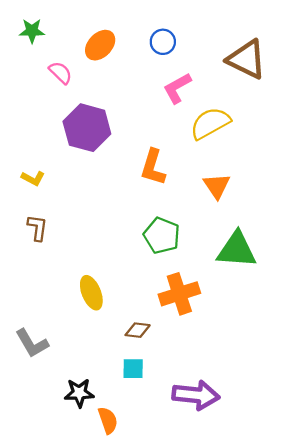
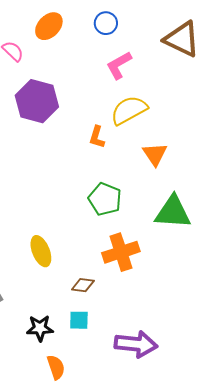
yellow semicircle: (210, 123) -> (129, 110), moved
orange L-shape: (153, 167) -> (97, 137), size x0.7
black star: (79, 393) -> (40, 328), moved

